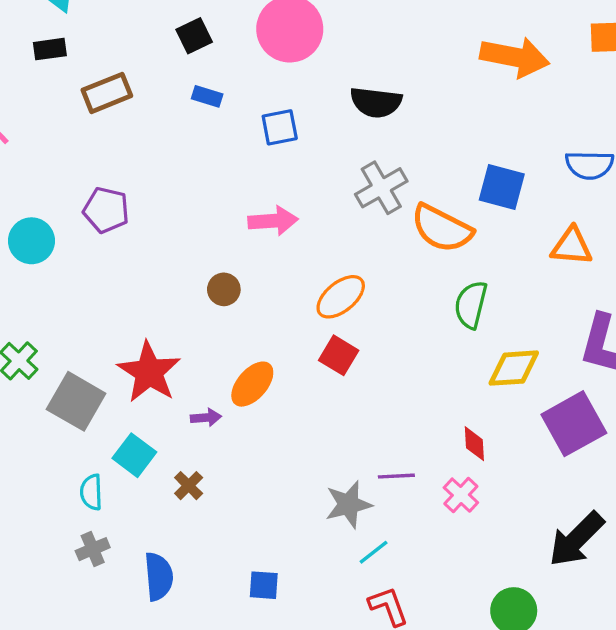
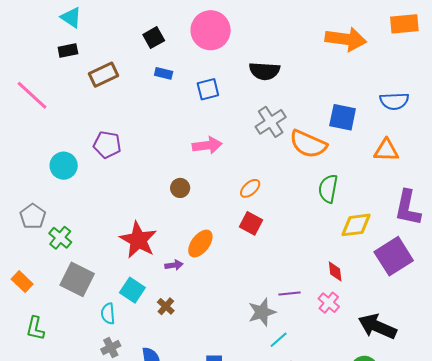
orange ellipse: (341, 297) -> (250, 188), size x0.7
gray square: (76, 401) -> (77, 279), moved
black arrow: (576, 539) -> (377, 327), moved, turned 72

